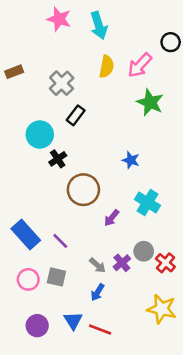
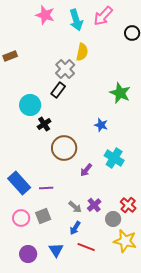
pink arrow: (140, 65) -> (103, 16), moved
gray cross: (62, 83) -> (65, 69), moved
green star: (150, 102) -> (120, 93), moved
purple line: (60, 241) -> (46, 188), turned -48
gray circle: (144, 251) -> (113, 219), moved
gray square: (56, 277) -> (43, 216), turned -35
red line: (100, 329) -> (86, 247), moved

